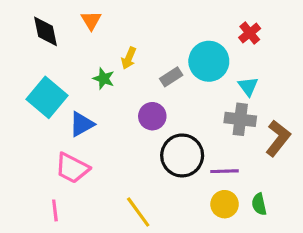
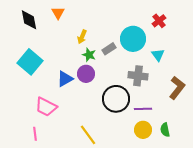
green star: (104, 79) -> (89, 55), moved
purple circle: (152, 116) -> (86, 74), moved
gray cross: (240, 119) -> (138, 76), moved
blue triangle: (82, 124) -> (65, 79), moved

